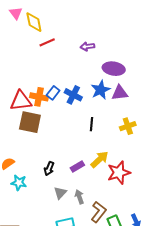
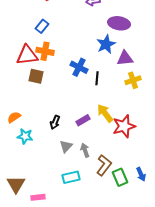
blue rectangle: (53, 93) -> (42, 26), moved
purple triangle: (120, 93) -> (125, 58), moved
blue cross: (73, 95) -> (79, 67), moved
brown square: (30, 122) -> (36, 76), size x0.7
yellow arrow: (100, 159) -> (105, 113), turned -84

